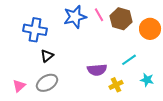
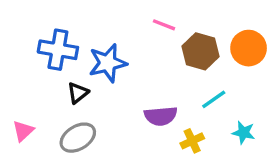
pink line: (99, 15) -> (164, 25), turned -40
blue star: (75, 17) -> (108, 63), moved
brown hexagon: (121, 19) -> (200, 51), moved
pink triangle: (19, 86) -> (23, 131), moved

